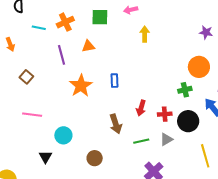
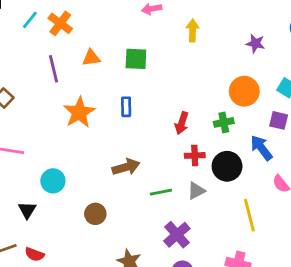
green square: (100, 17) -> (136, 59), moved
orange cross: (65, 22) -> (60, 23), turned -30
cyan line: (39, 28) -> (30, 20), moved, turned -64
yellow arrow: (145, 34) -> (193, 30), moved
red arrow: (141, 108) -> (182, 123), moved
brown arrow: (116, 124) -> (126, 167), turned -90

